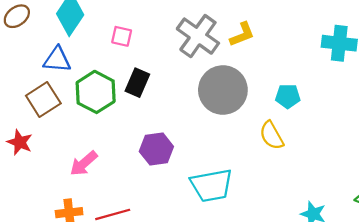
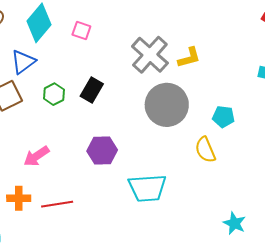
pink square: (122, 36) -> (81, 30), moved
blue triangle: (57, 60) -> (23, 62), turned -48
green hexagon: (96, 92) -> (54, 94), size x0.6

